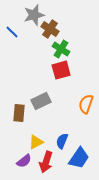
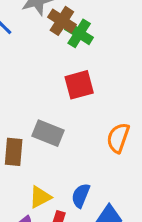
green cross: (61, 49) -> (79, 33), moved
gray rectangle: (41, 101) -> (48, 133), turned 48

